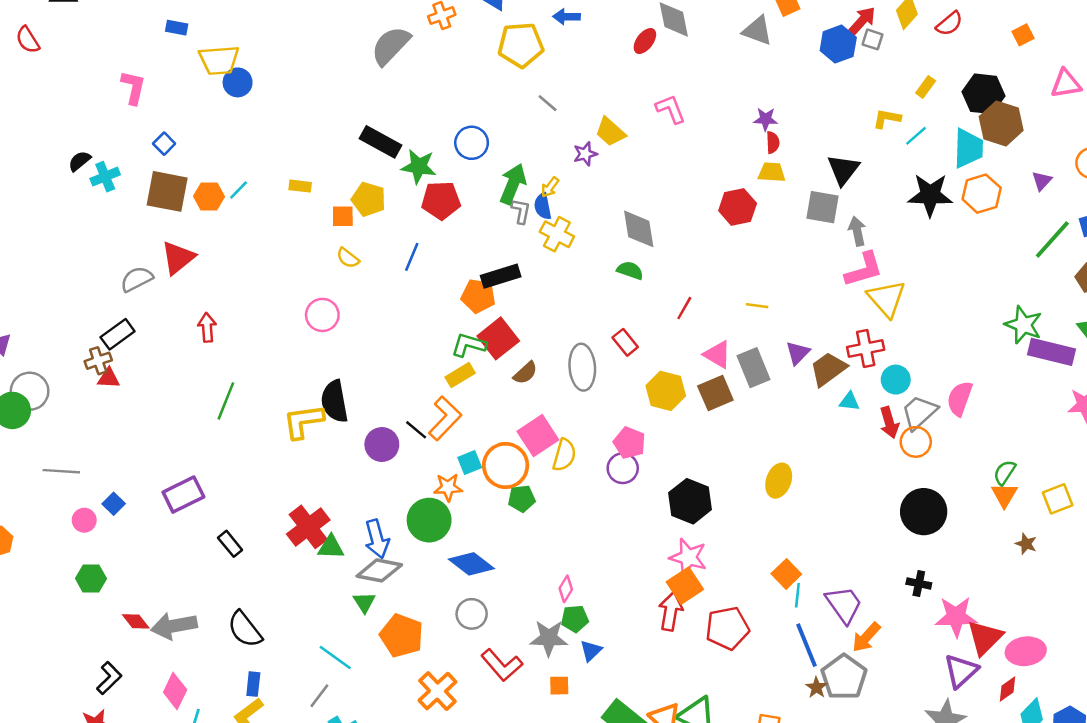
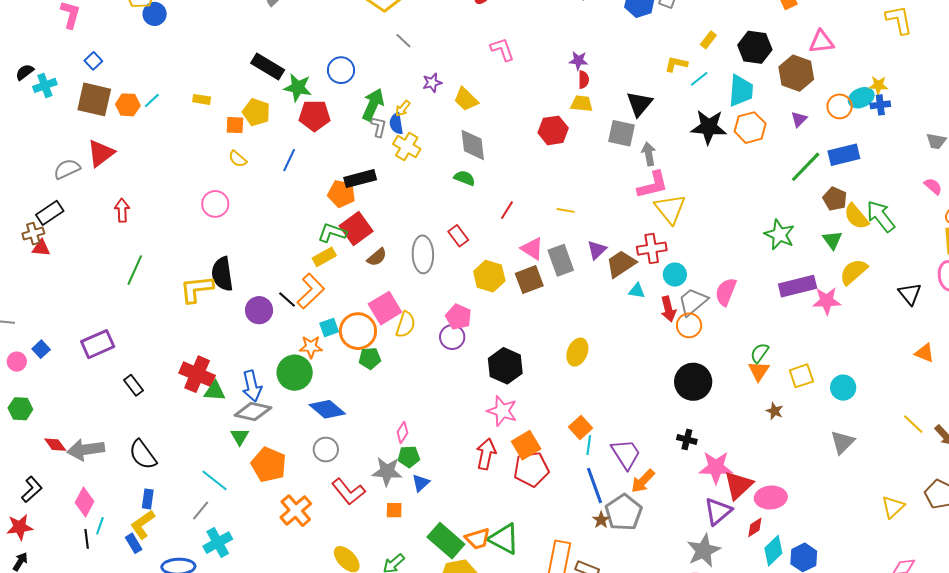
brown hexagon: (1001, 123) -> (796, 73), moved
yellow trapezoid: (610, 132) -> (466, 99), moved
purple rectangle: (1051, 352) -> (798, 286), moved, turned -30
red cross: (308, 527) -> (197, 374), turned -32
orange square: (685, 586) -> (526, 445), moved

